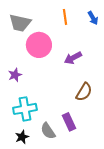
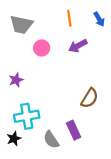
pink circle: (39, 45) -> (42, 48), size x0.6
purple arrow: (73, 58) -> (78, 46), moved
black star: (22, 137) -> (14, 139), moved

